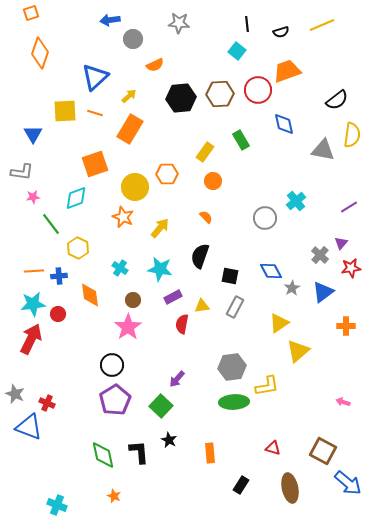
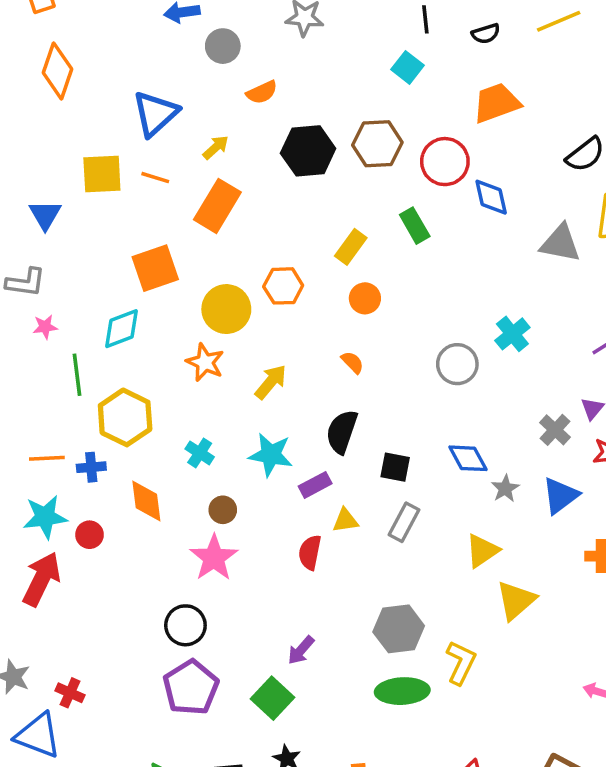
red circle: (258, 90) -> (445, 162), moved
green line: (51, 224) -> (77, 375), turned 30
yellow hexagon: (78, 248) -> (125, 417), size x1.4
purple rectangle: (173, 297) -> (315, 485), moved
yellow L-shape: (267, 386) -> (461, 663), turned -55

